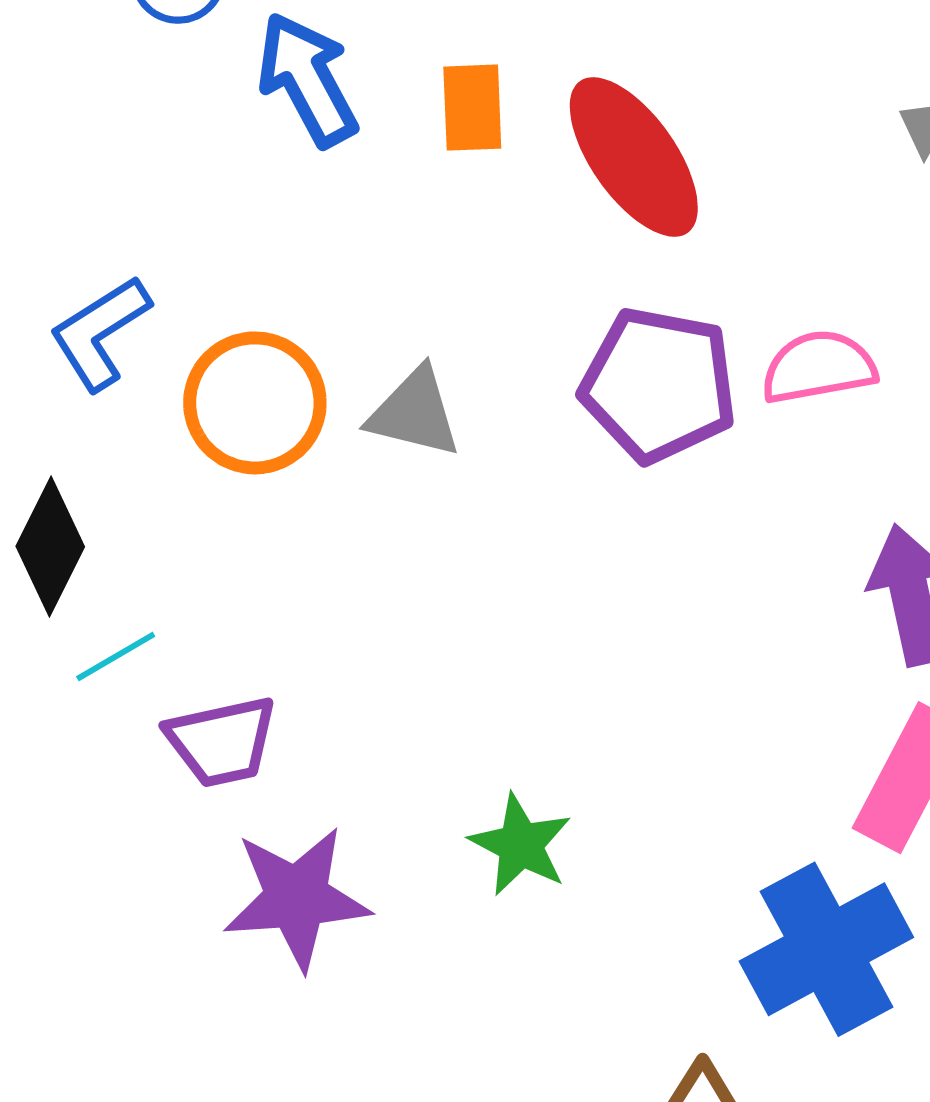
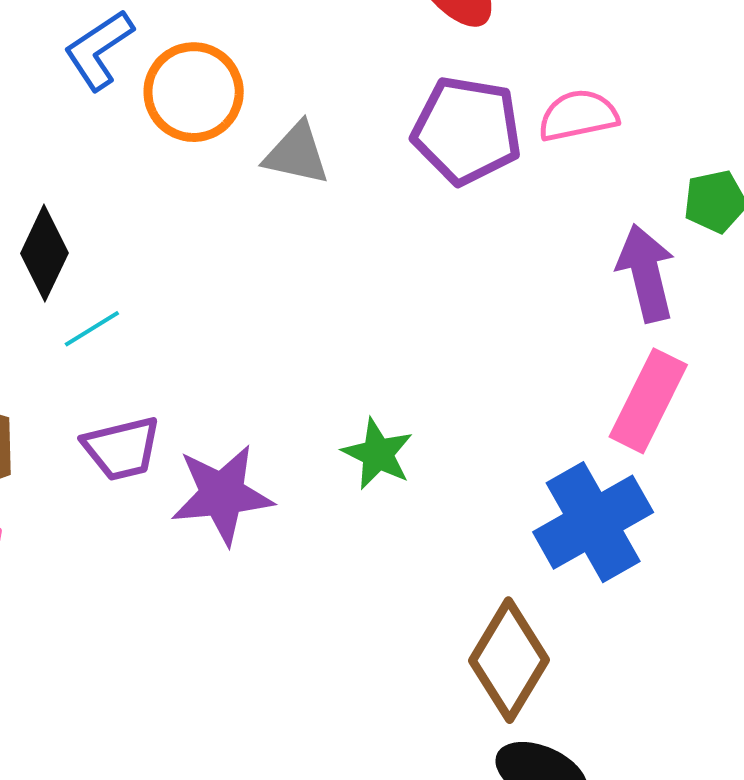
blue L-shape: (100, 333) -> (99, 50), moved
orange circle: (255, 403) -> (194, 92), moved
purple trapezoid: (222, 741) -> (122, 448), moved

